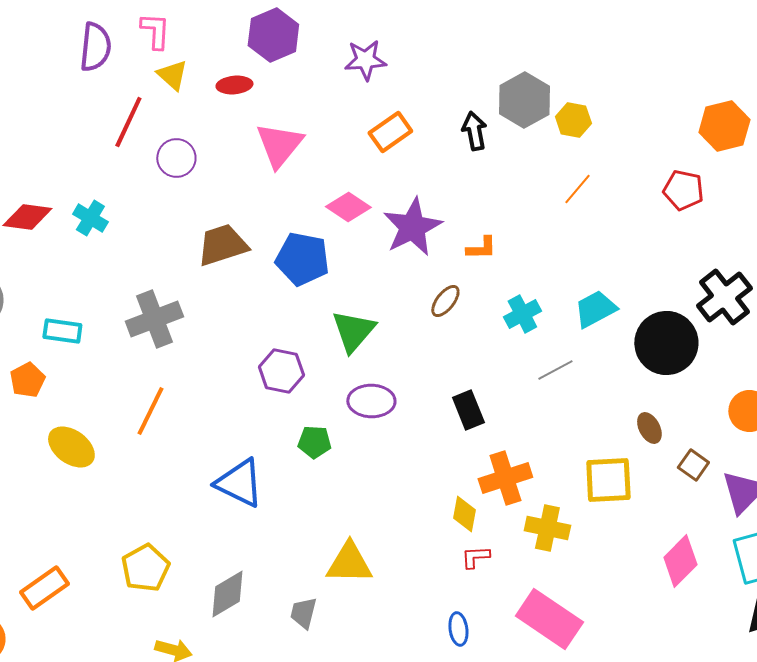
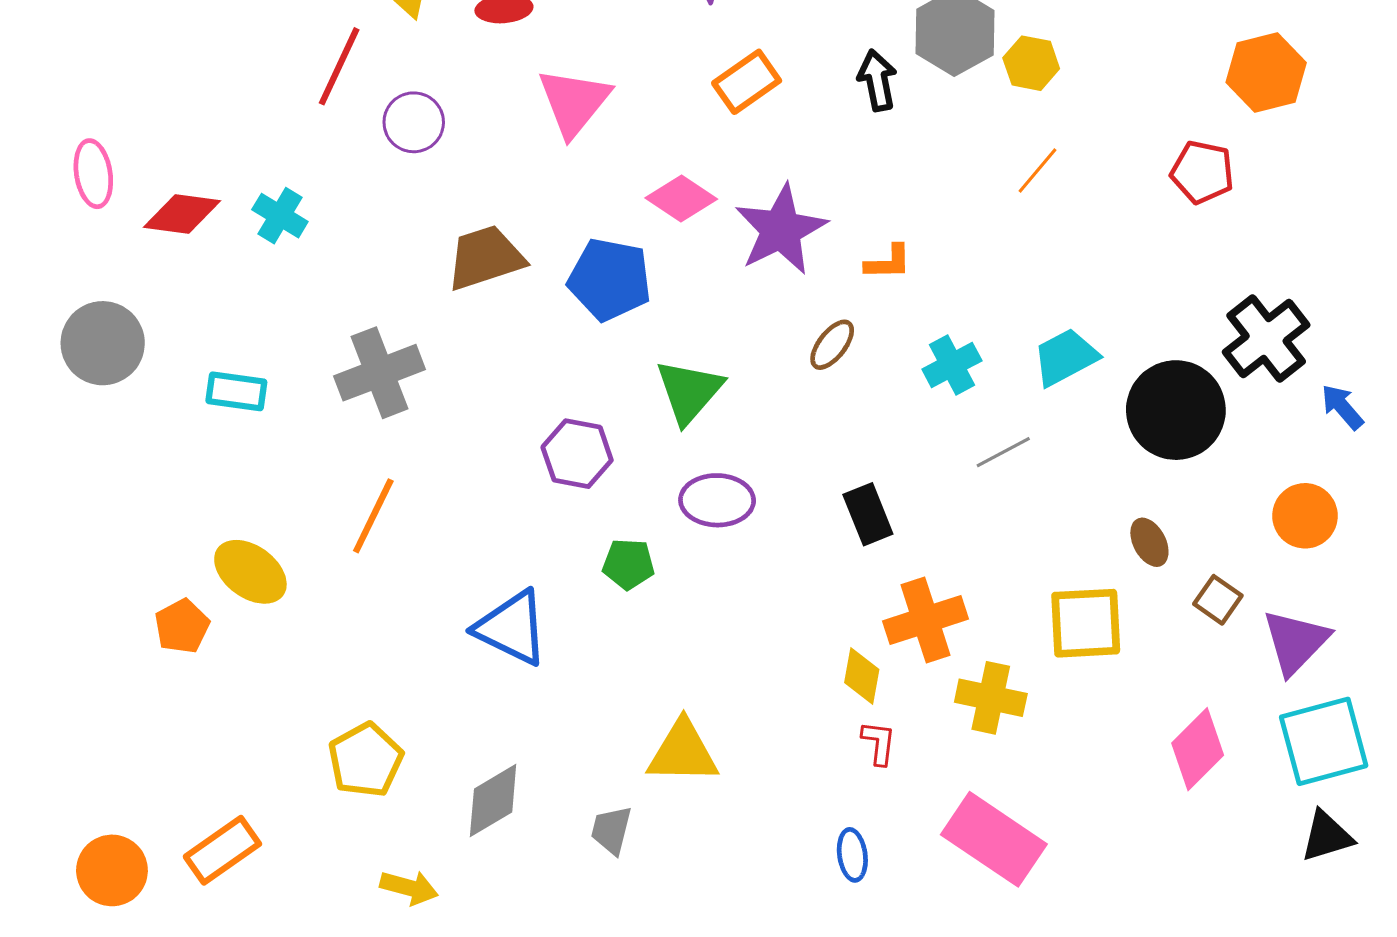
orange pentagon: (27, 380) -> (182, 626), moved
red L-shape: (475, 557) -> (879, 743), turned 100
orange rectangle: (44, 588) -> (222, 850), moved

